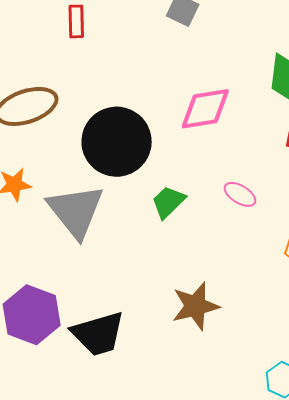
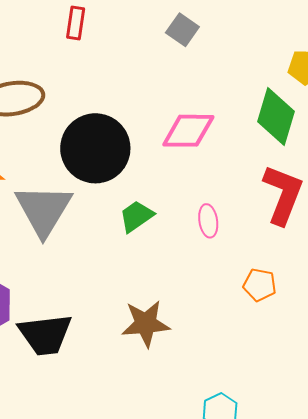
pink ellipse: (240, 194) -> (208, 221), turned 40

